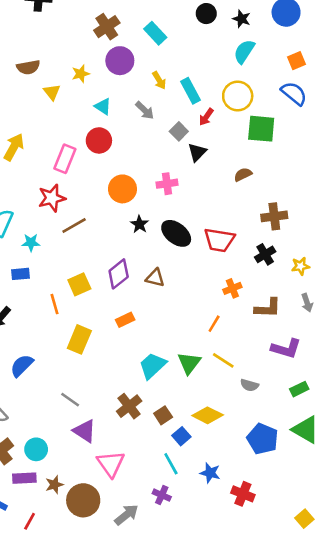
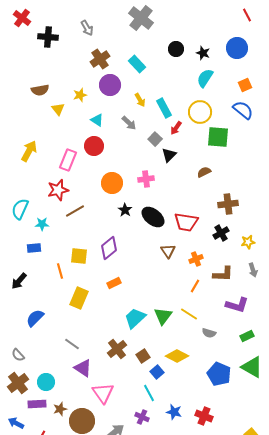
brown triangle: (155, 278) -> (168, 251), moved, turned 42
yellow square: (79, 284) -> (79, 256), turned 30
orange line: (214, 324) -> (195, 286), moved
blue star: (210, 473) -> (174, 412), moved

